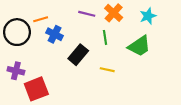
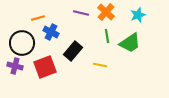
black circle: (17, 32) -> (22, 43), moved
green line: (105, 37) -> (107, 36), moved
red square: (36, 89) -> (45, 67), moved

